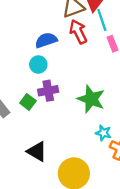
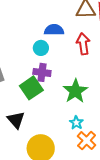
red arrow: (78, 32) -> (83, 44), moved
green square: (28, 102) -> (31, 88), moved, size x1.6

